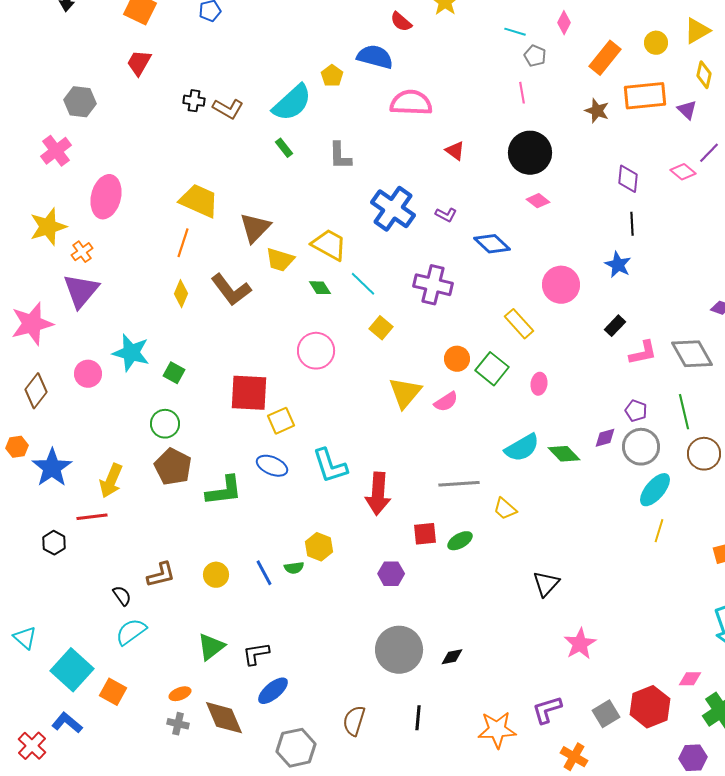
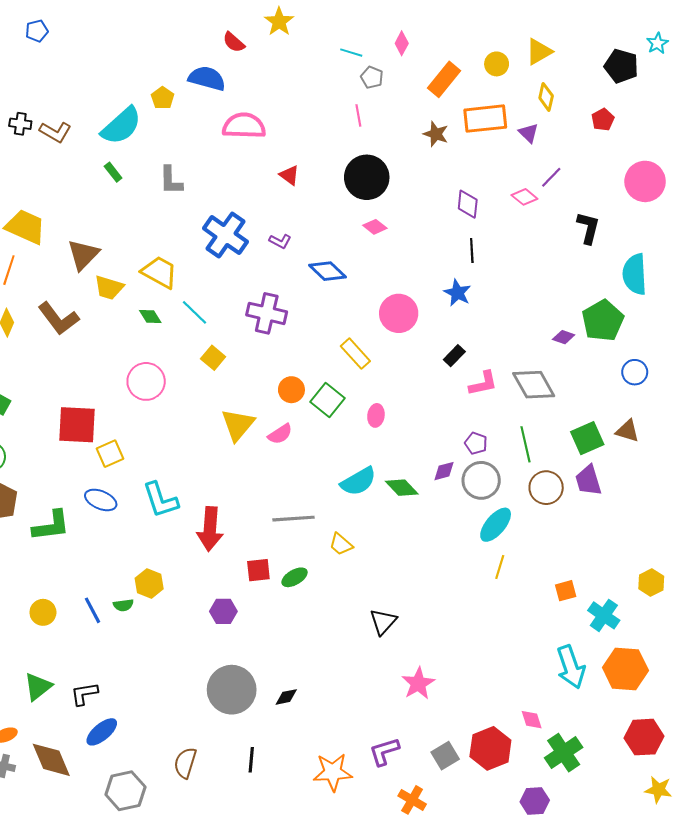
pink diamond: (690, 679) -> (532, 720), turned 70

